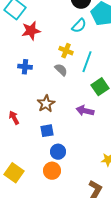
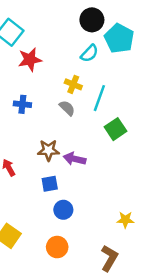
brown star: (46, 104) -> (48, 150), turned 30
purple arrow: (85, 111) -> (75, 159), moved
orange circle: (52, 171) -> (57, 247), moved

